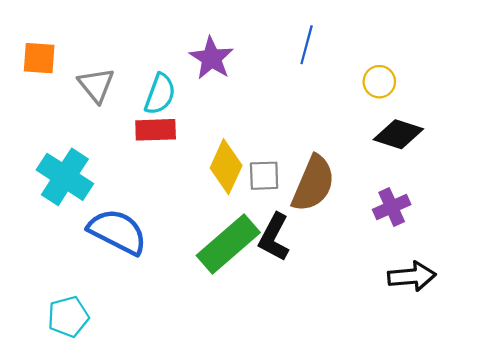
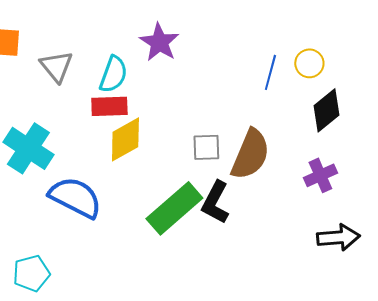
blue line: (307, 45) -> (270, 72), moved
black diamond: (398, 134) -> (326, 110), turned -57
yellow diamond: (226, 167) -> (125, 139), moved, turned 36

